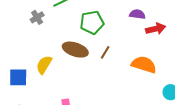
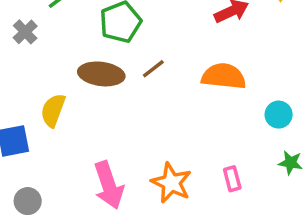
brown line: (105, 52) -> (153, 69), turned 32

